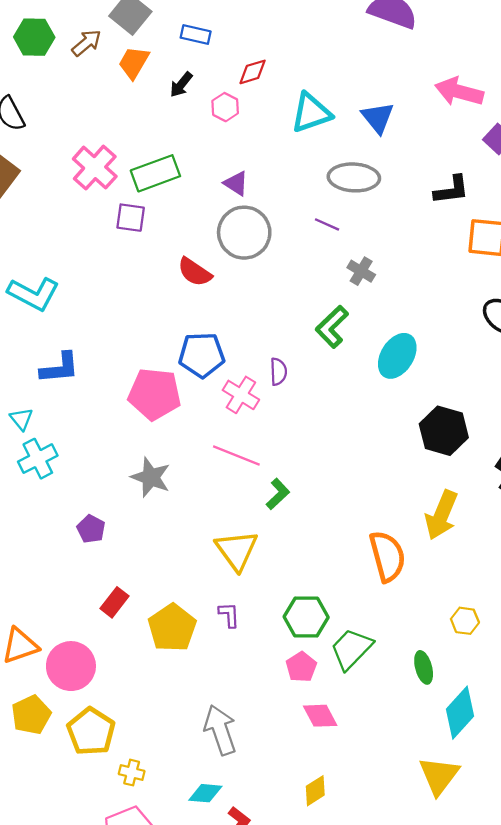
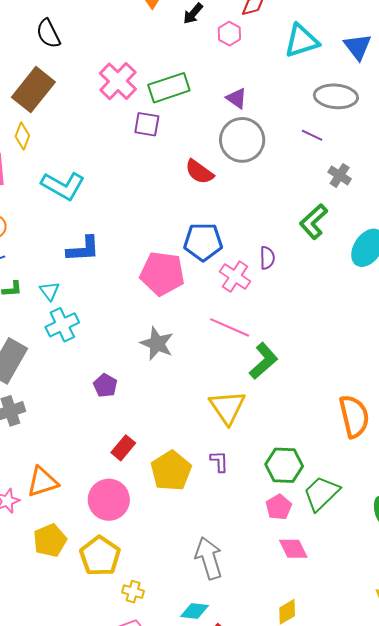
green L-shape: (278, 494) -> (264, 361), size x1.4
pink circle: (71, 666) -> (109, 500), moved

